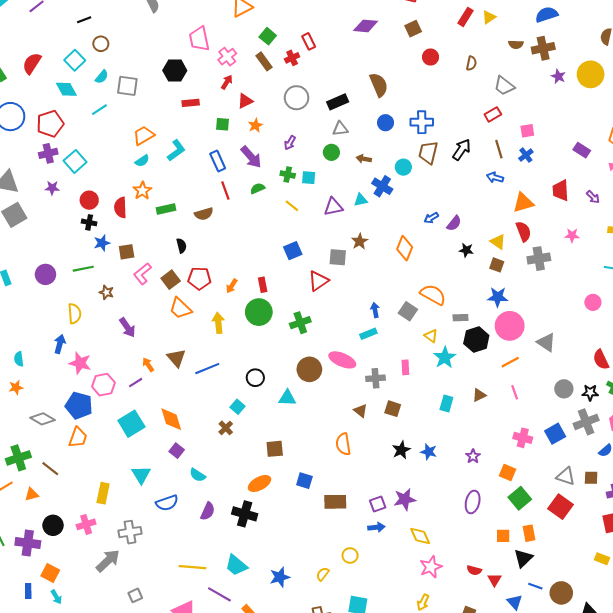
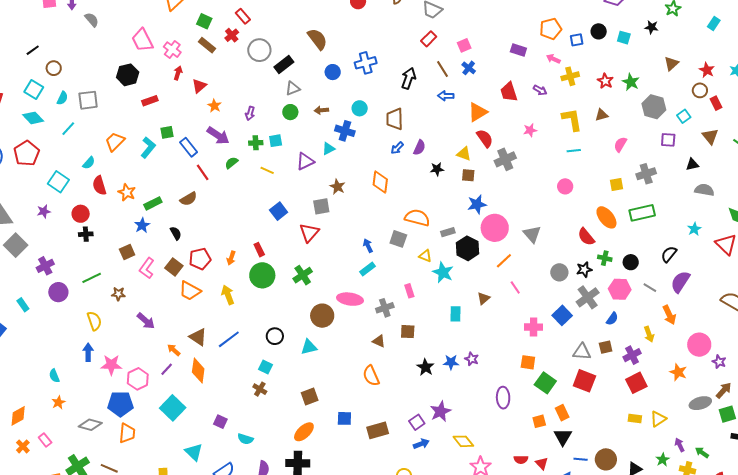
gray circle: (297, 98) -> (259, 50), moved
green square: (223, 124) -> (167, 132), moved
purple cross: (48, 153) -> (45, 266), moved
brown trapezoid: (428, 153) -> (395, 119), moved
cyan semicircle: (142, 161) -> (89, 163), moved
red semicircle: (120, 208) -> (99, 185), moved
blue star: (102, 243) -> (142, 225), moved
gray triangle: (546, 342) -> (532, 234), turned 30
orange diamond: (171, 419) -> (198, 370), moved, turned 40
purple star: (473, 456) -> (472, 359), moved

